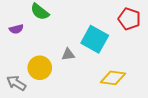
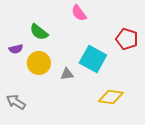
yellow circle: (40, 68) -> (39, 63), moved

